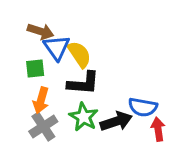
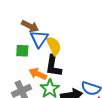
black L-shape: (83, 83) -> (53, 66), turned 85
orange arrow: (41, 100) -> (38, 74), moved, turned 90

